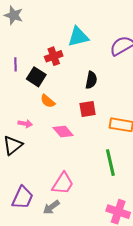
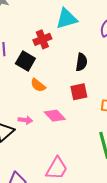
pink arrow: (25, 124) -> (25, 120), moved

